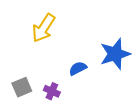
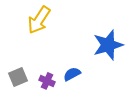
blue semicircle: (78, 68) -> (72, 74), moved

